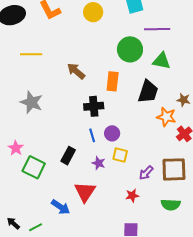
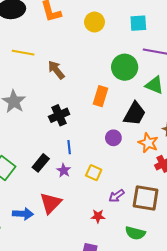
brown arrow: (76, 71) -> (56, 70), moved
black cross: (94, 106) -> (59, 115), moved, turned -30
purple circle: (112, 133) -> (113, 138), moved
purple star: (99, 163) -> (64, 170), moved
blue arrow: (61, 207) -> (23, 214), turned -42

